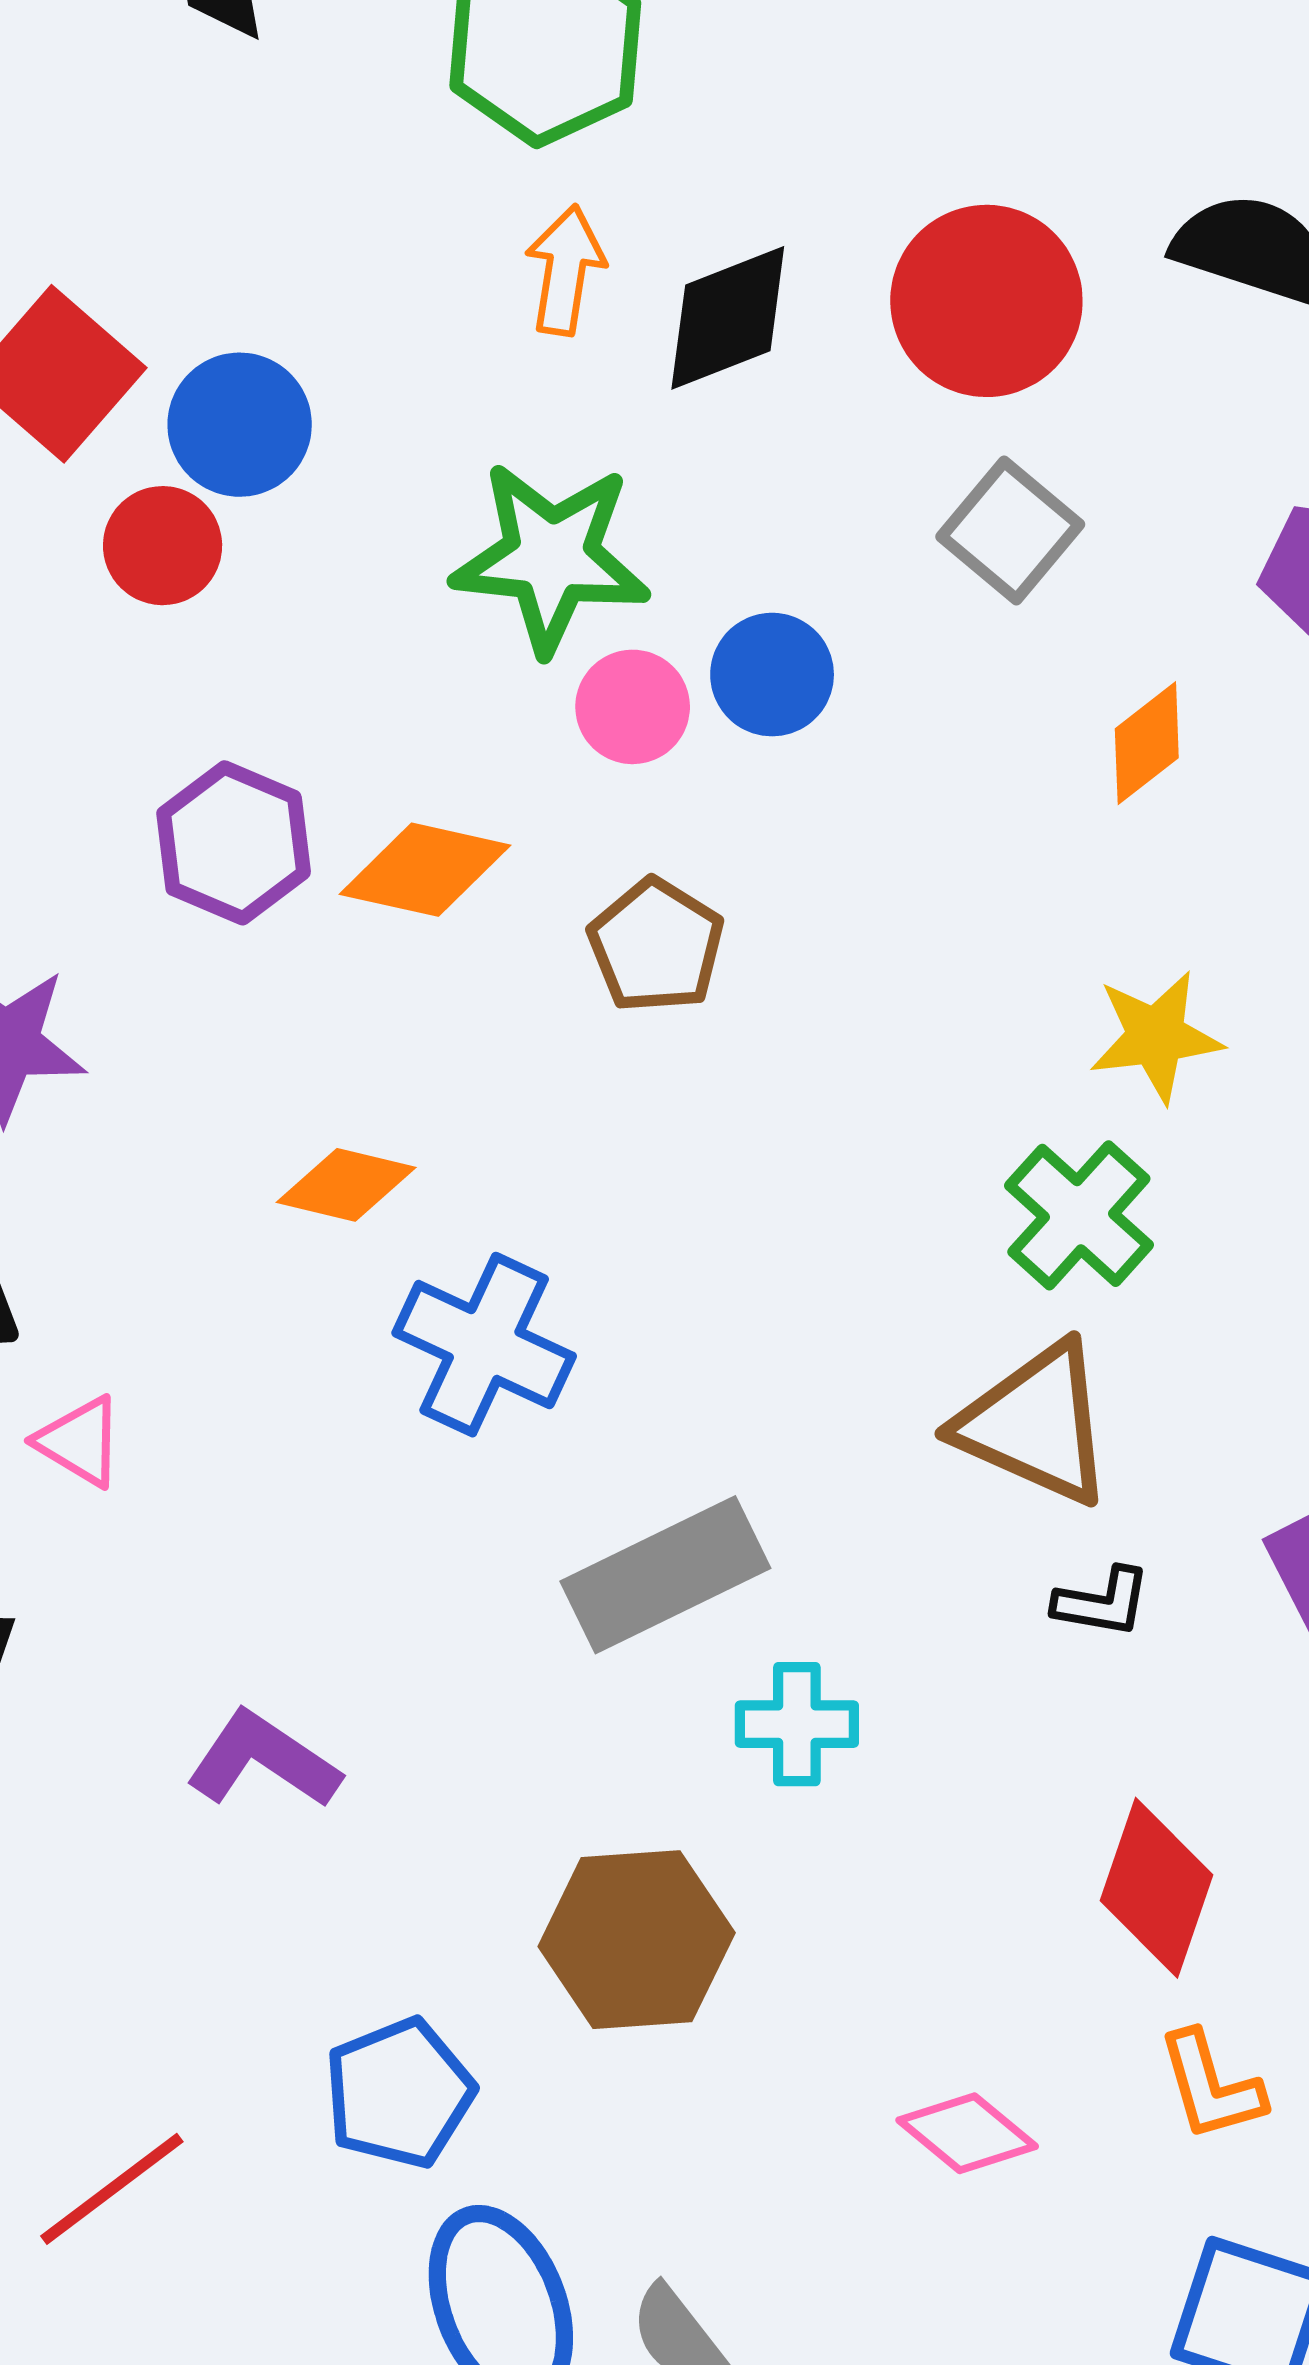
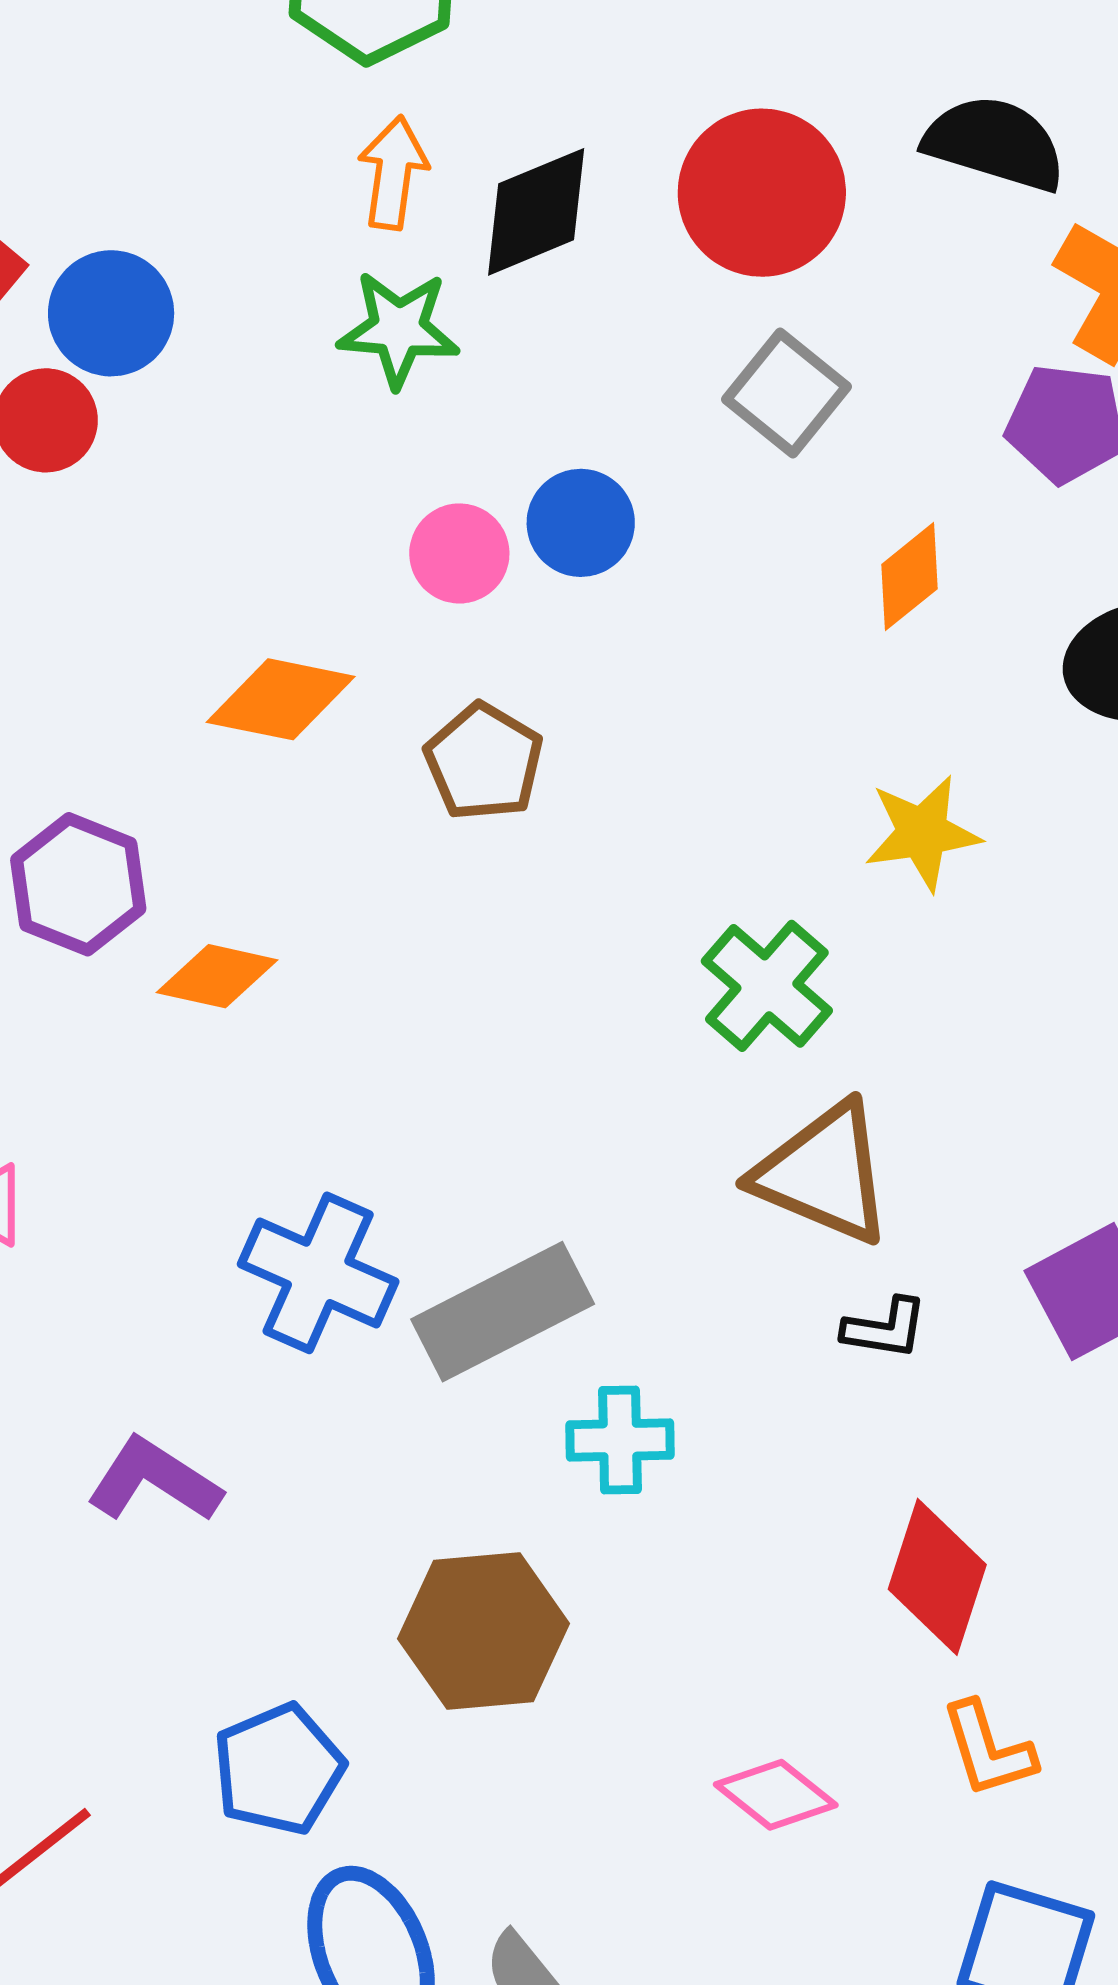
green star: (551, 557) -> (399, 329), moved, size x0.7
purple hexagon: (234, 843) -> (78, 884), moved
green cross: (1079, 1215) -> (767, 986), moved
blue cross: (484, 1345) -> (318, 1273), moved

